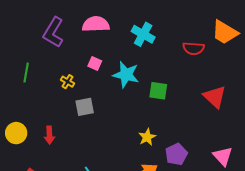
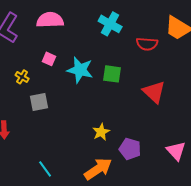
cyan cross: (143, 34) -> (110, 24), moved
green square: (158, 91) -> (112, 74), moved
red triangle: (215, 97) -> (154, 92), moved
purple pentagon: (176, 154) -> (130, 149), turned -30

